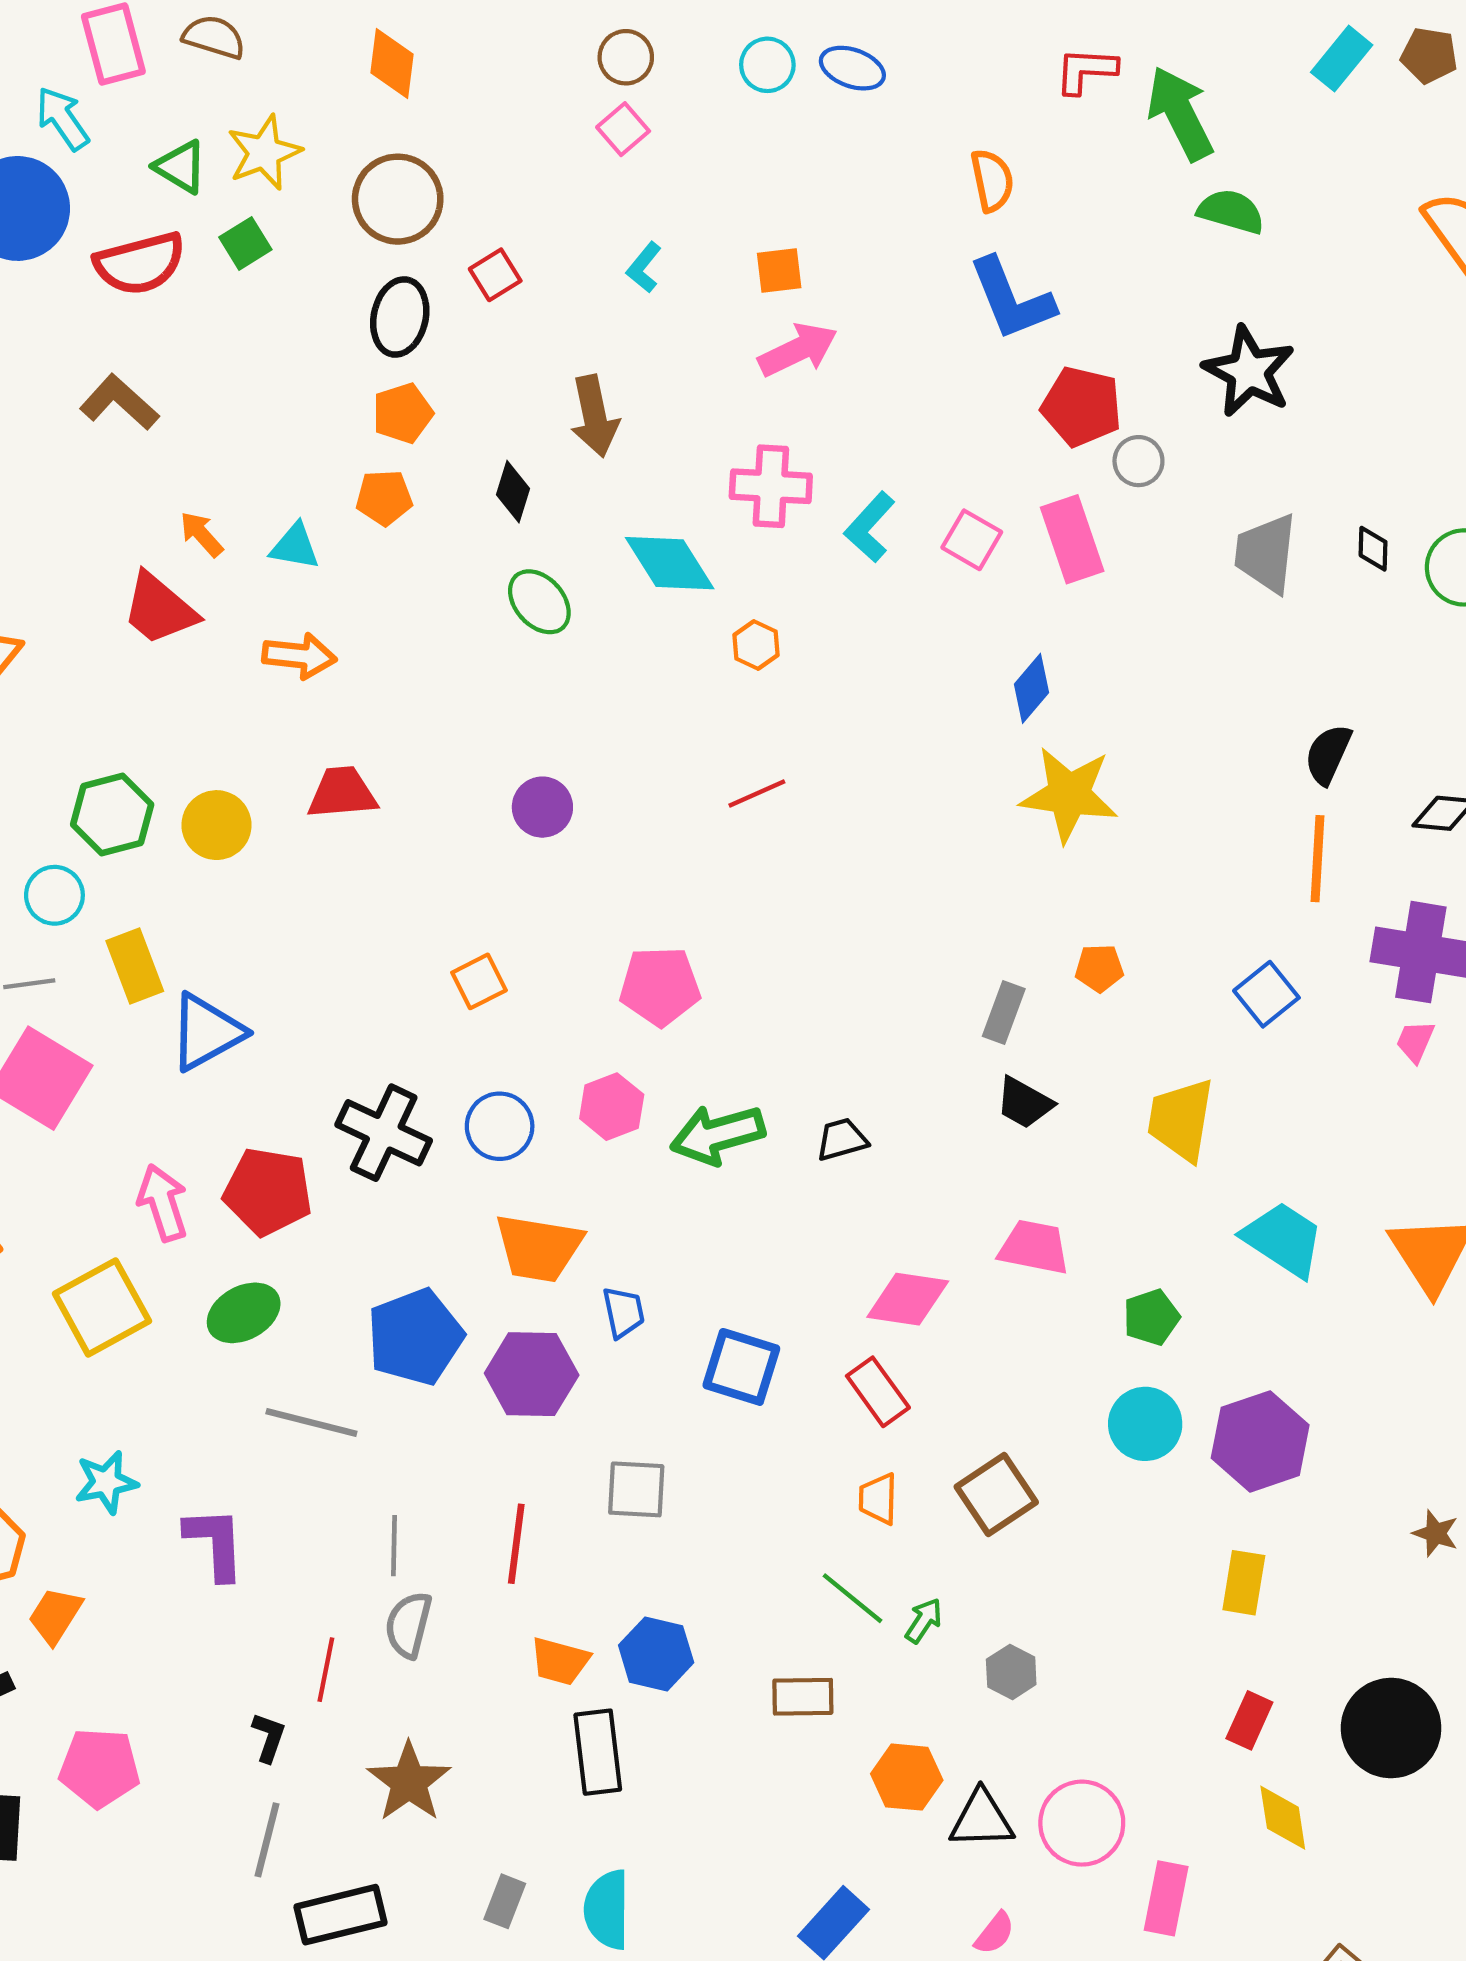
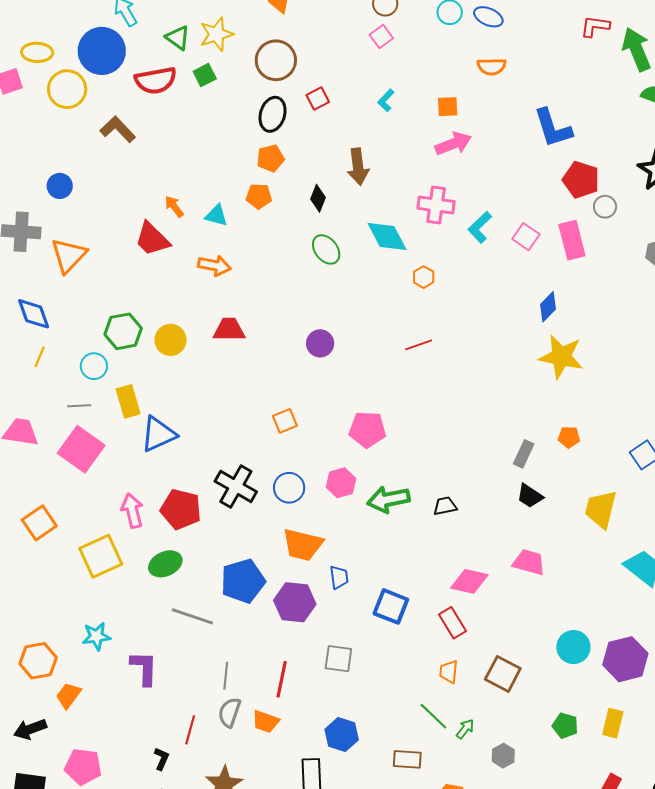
orange semicircle: (992, 180) -> (492, 67), moved, turned 96
brown L-shape: (119, 402) -> (118, 129), moved
green pentagon: (1151, 1317) -> (565, 726), moved, turned 30
brown square: (996, 1495) -> (503, 674), turned -33
orange trapezoid: (560, 1661) -> (266, 722), moved

